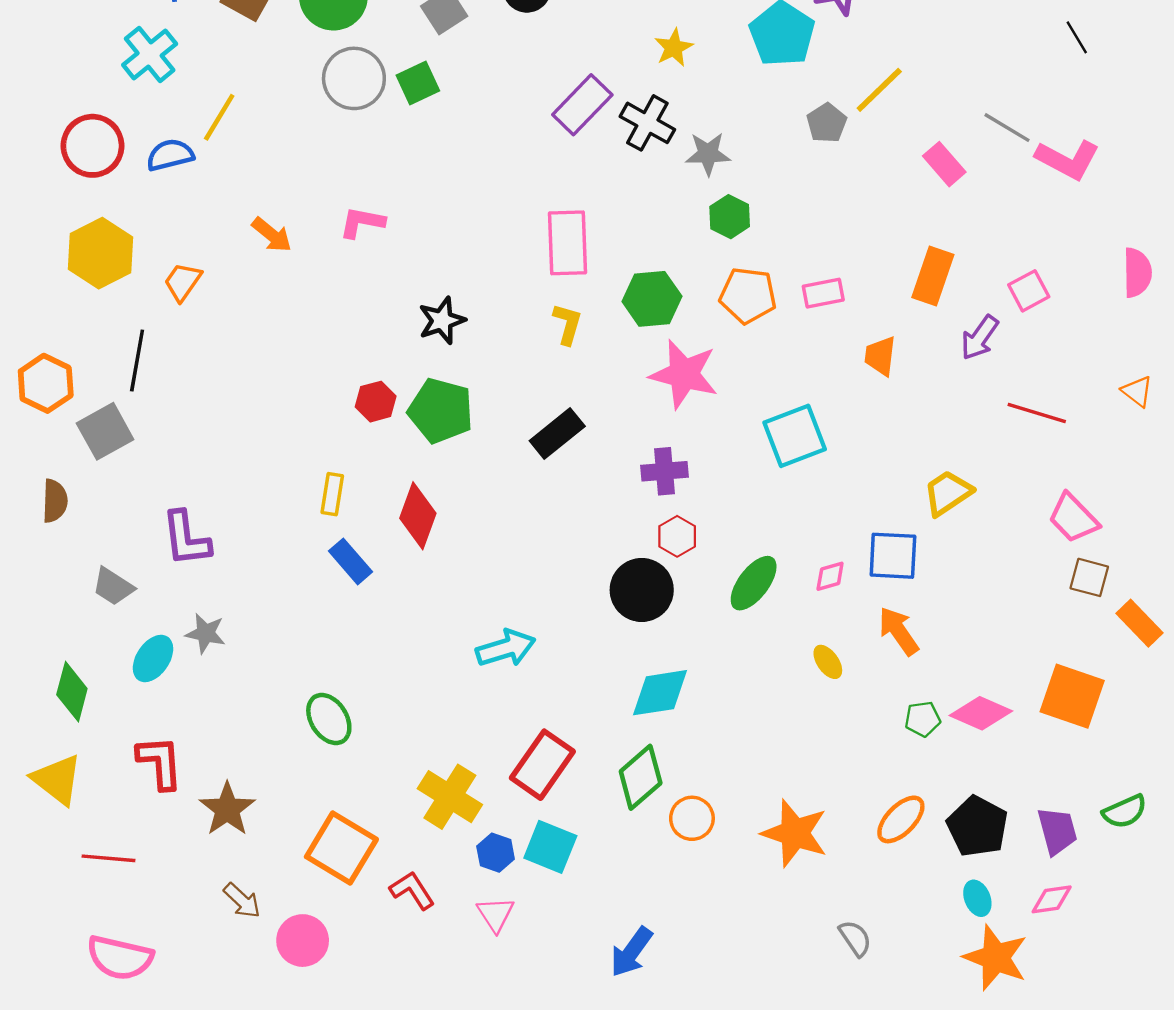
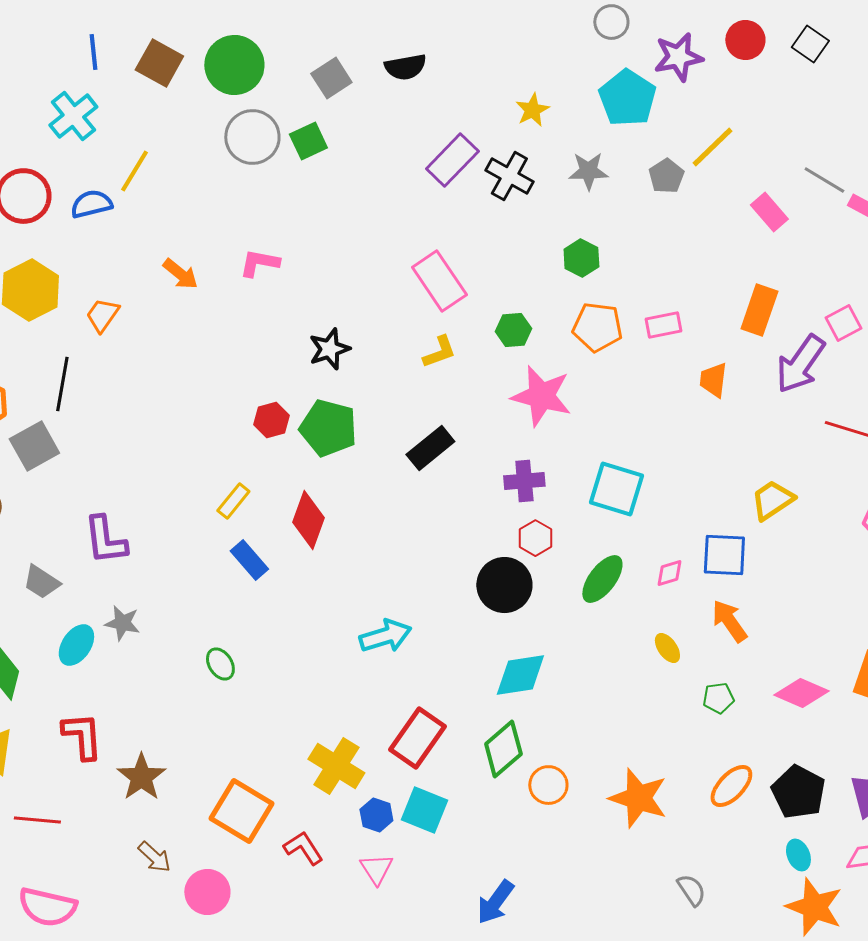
gray star: (708, 154) -> (588, 171), moved
pink rectangle: (567, 243) -> (439, 281), turned -32
green hexagon: (652, 299) -> (513, 330), size x0.7
yellow L-shape: (567, 324) -> (439, 352), turned 54
purple arrow: (980, 338) -> (800, 364), size x1.5
cyan square: (795, 436) -> (616, 489), moved, turned 38
yellow rectangle: (332, 494) -> (233, 501), turned 30
green ellipse: (329, 719) -> (220, 664), moved, size x0.7
green pentagon: (923, 719) -> (718, 698), moved

